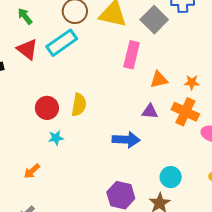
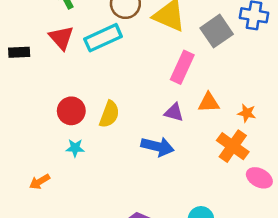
purple triangle: (150, 111) -> (174, 112), moved
blue arrow: (126, 140) -> (157, 147), moved

